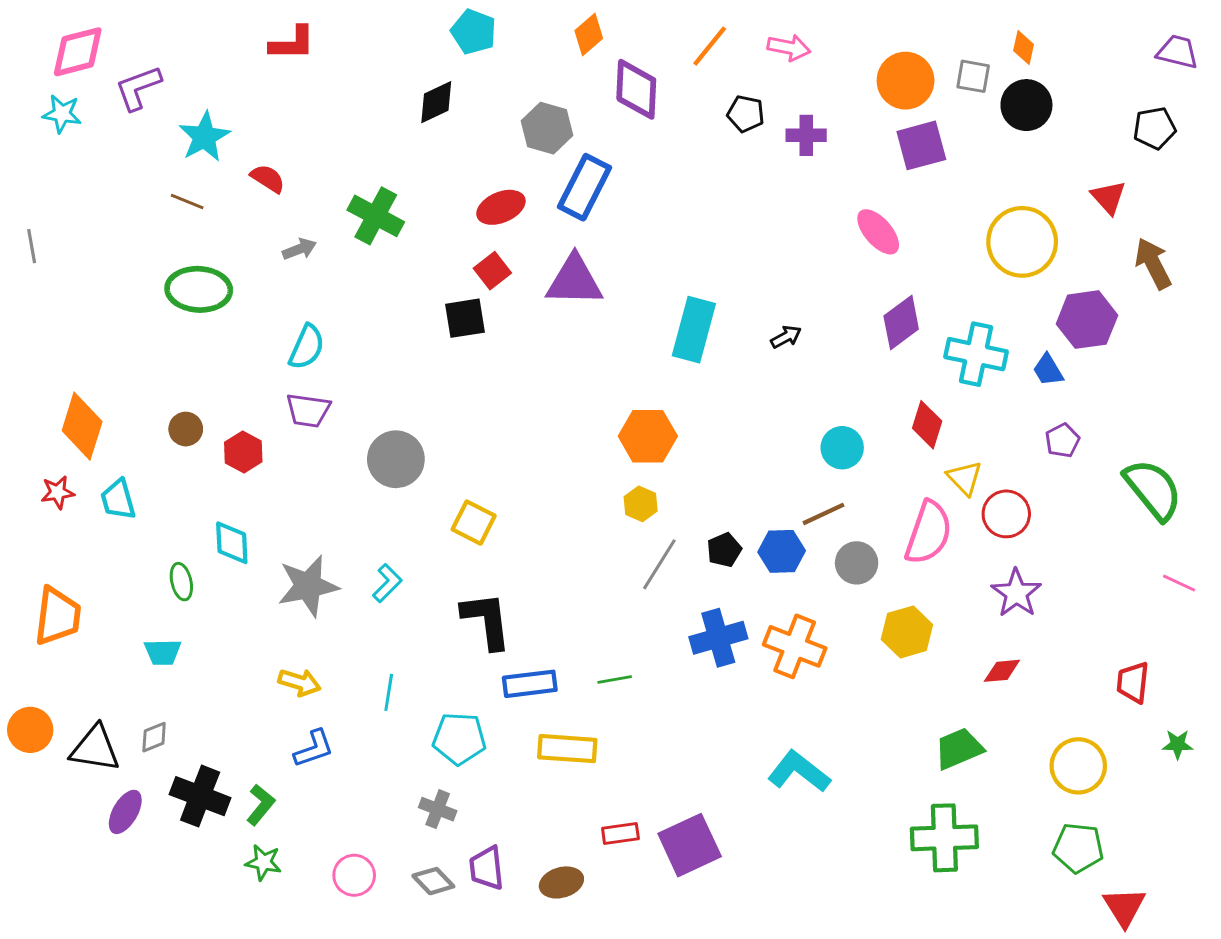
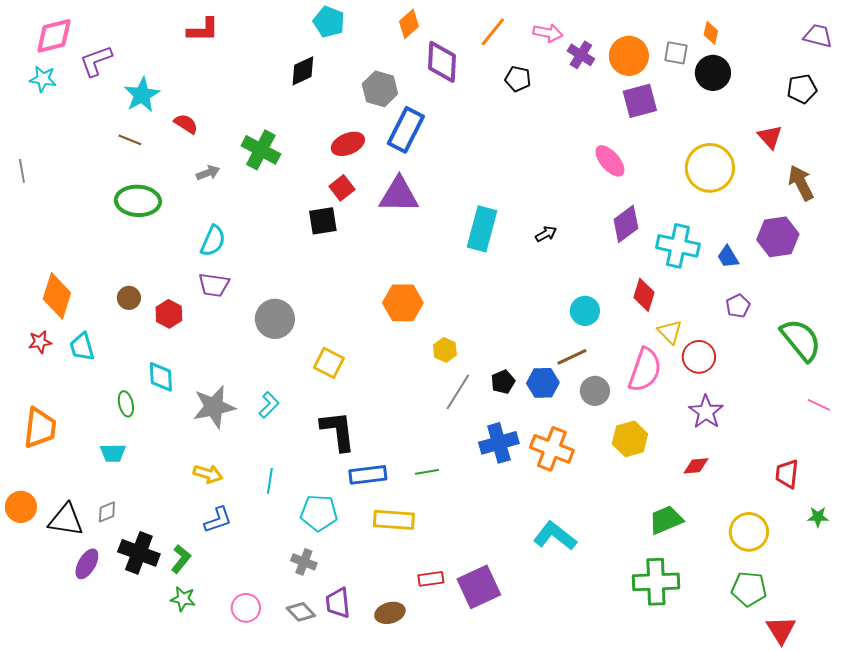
purple cross: (806, 135) -> (581, 55), moved, turned 32
purple hexagon: (1087, 320) -> (778, 237), moved
orange hexagon: (648, 436) -> (403, 303), moved

